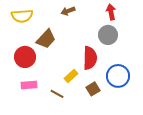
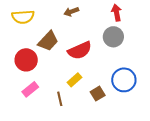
red semicircle: (90, 58) -> (80, 50), moved, turned 65
pink rectangle: (29, 85) -> (30, 89), turned -35
brown line: (57, 94) -> (60, 99), turned 48

